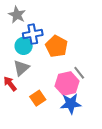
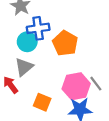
gray line: (79, 73) -> (96, 84), moved
orange square: (38, 98) -> (42, 102), turned -35

